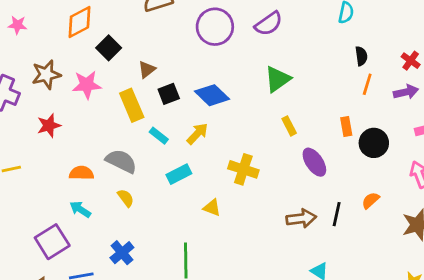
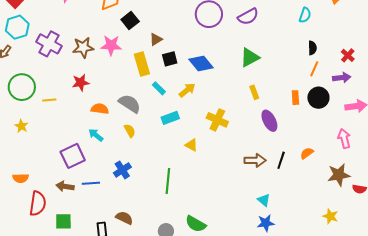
brown star: (46, 75) -> (83, 47), moved
red star: (49, 126) -> (81, 83), moved
black circle: (374, 143) -> (318, 98), moved

